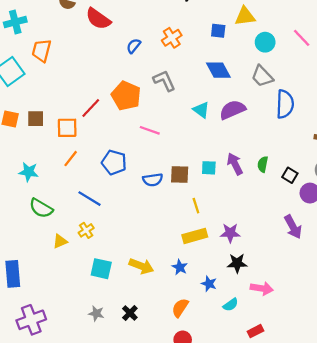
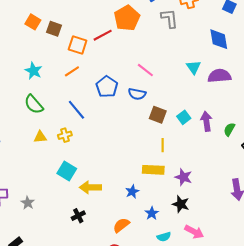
gray L-shape: (164, 81) -> (170, 18), moved
orange pentagon: (126, 96) -> (127, 18), moved
cyan square: (209, 168) -> (184, 117), turned 32
blue semicircle: (153, 180) -> (137, 94), moved
yellow arrow: (141, 266) -> (90, 187), moved, turned 140
gray star: (96, 313) -> (28, 203), moved

